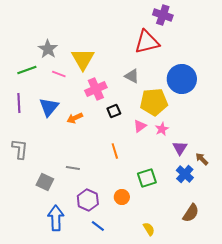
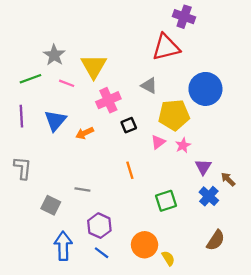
orange circle: (122, 197) -> (145, 245), moved, size x1.5
blue line: (98, 226) -> (102, 253), moved

